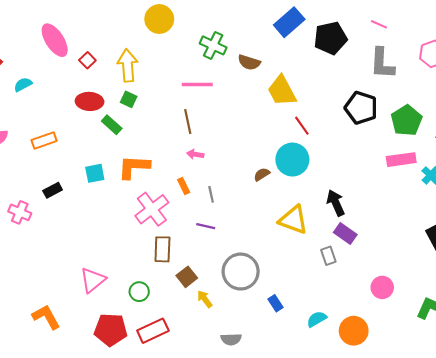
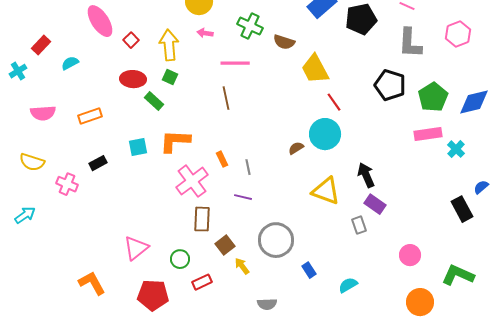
pink arrow: (195, 154) -> (205, 33), moved
red rectangle: (153, 331) -> (202, 282), moved, size x0.7
orange circle: (354, 331) -> (420, 302), moved

